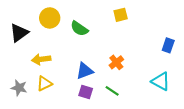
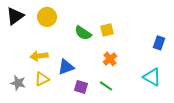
yellow square: (121, 15) -> (107, 30), moved
green semicircle: (79, 29) -> (83, 33), moved
black triangle: (19, 33) -> (15, 16), moved
blue triangle: (85, 71) -> (66, 67), moved

